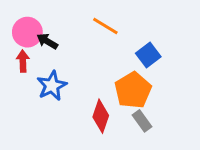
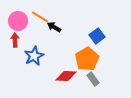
orange line: (105, 26) -> (40, 17), moved
black arrow: (47, 41) -> (54, 27), moved
red diamond: (101, 116) -> (66, 76), turned 75

